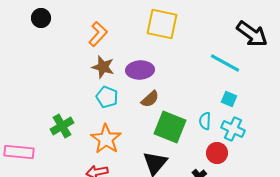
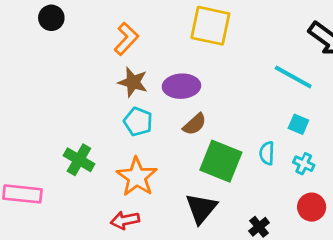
green cross: (62, 126) -> (79, 160), turned -30
cyan cross: (233, 129) -> (304, 164), size x0.7
red circle: (217, 153) -> (312, 207), moved

